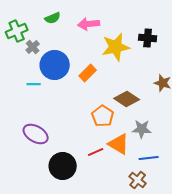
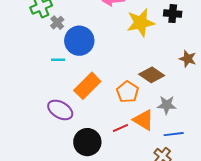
orange rectangle: (88, 73) -> (87, 86), moved, size x1.5

